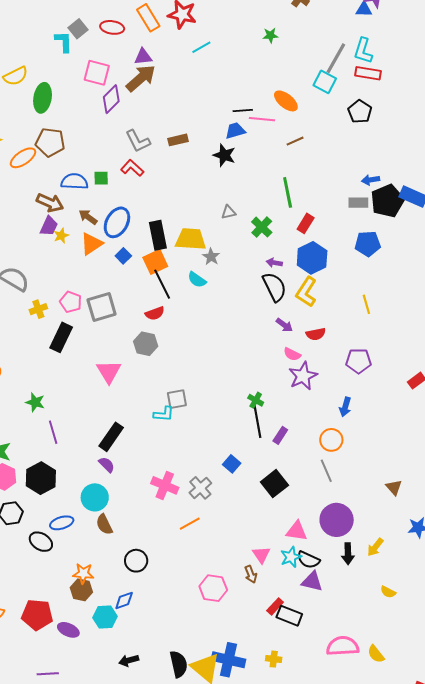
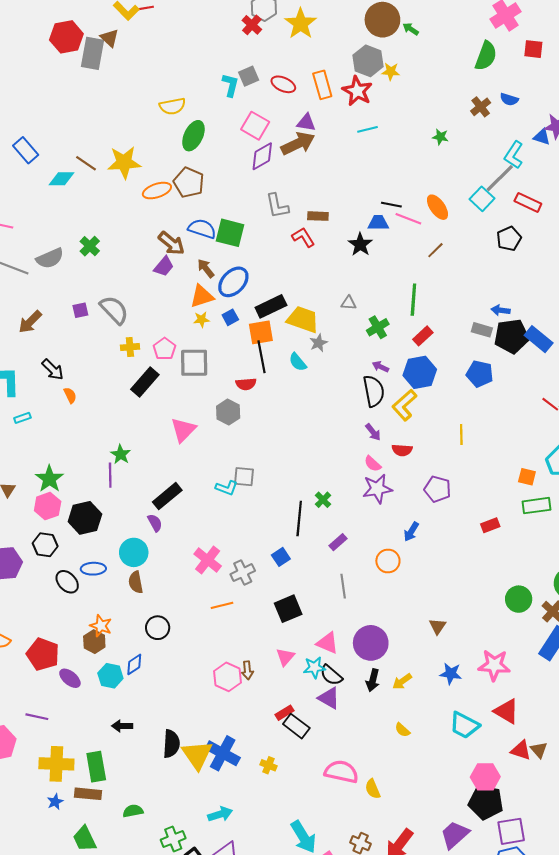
cyan L-shape: (363, 51) -> (514, 155), moved
brown line: (295, 141) -> (435, 250), turned -36
red L-shape: (132, 168) -> (303, 237), moved
green square: (101, 178) -> (230, 233), size x1.8
black rectangle: (158, 235) -> (271, 306), turned 60
yellow star: (61, 236) -> (201, 319), moved
green star: (35, 402) -> (121, 454), moved
black line: (257, 421) -> (299, 518), moved
gray line: (326, 471) -> (343, 586), moved
black square: (274, 484) -> (288, 609), moved
brown arrow: (251, 574) -> (247, 670), moved
blue diamond: (124, 601) -> (134, 664), turned -30

